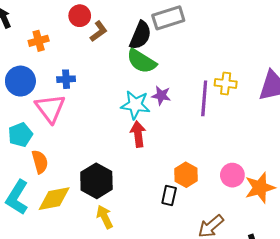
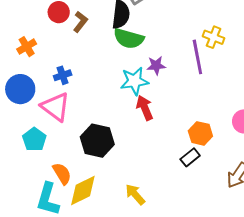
yellow cross: (226, 83) -> (214, 37), turned 30
orange semicircle: (40, 162) -> (62, 174), moved
black hexagon: (96, 181) -> (97, 141), moved
black rectangle: (169, 196) -> (190, 157), turned 54

